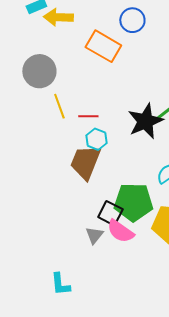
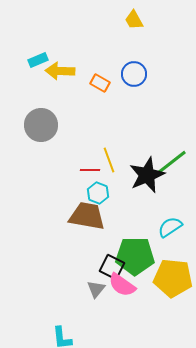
orange rectangle: (103, 46) -> (100, 83), moved, size x0.6
yellow line: (59, 106) -> (109, 160), moved
brown trapezoid: (85, 162) -> (87, 216), turned 78

